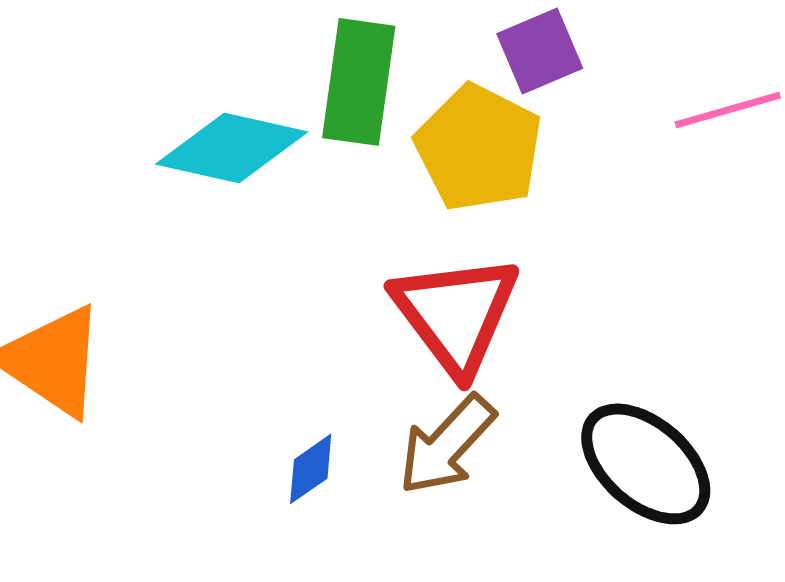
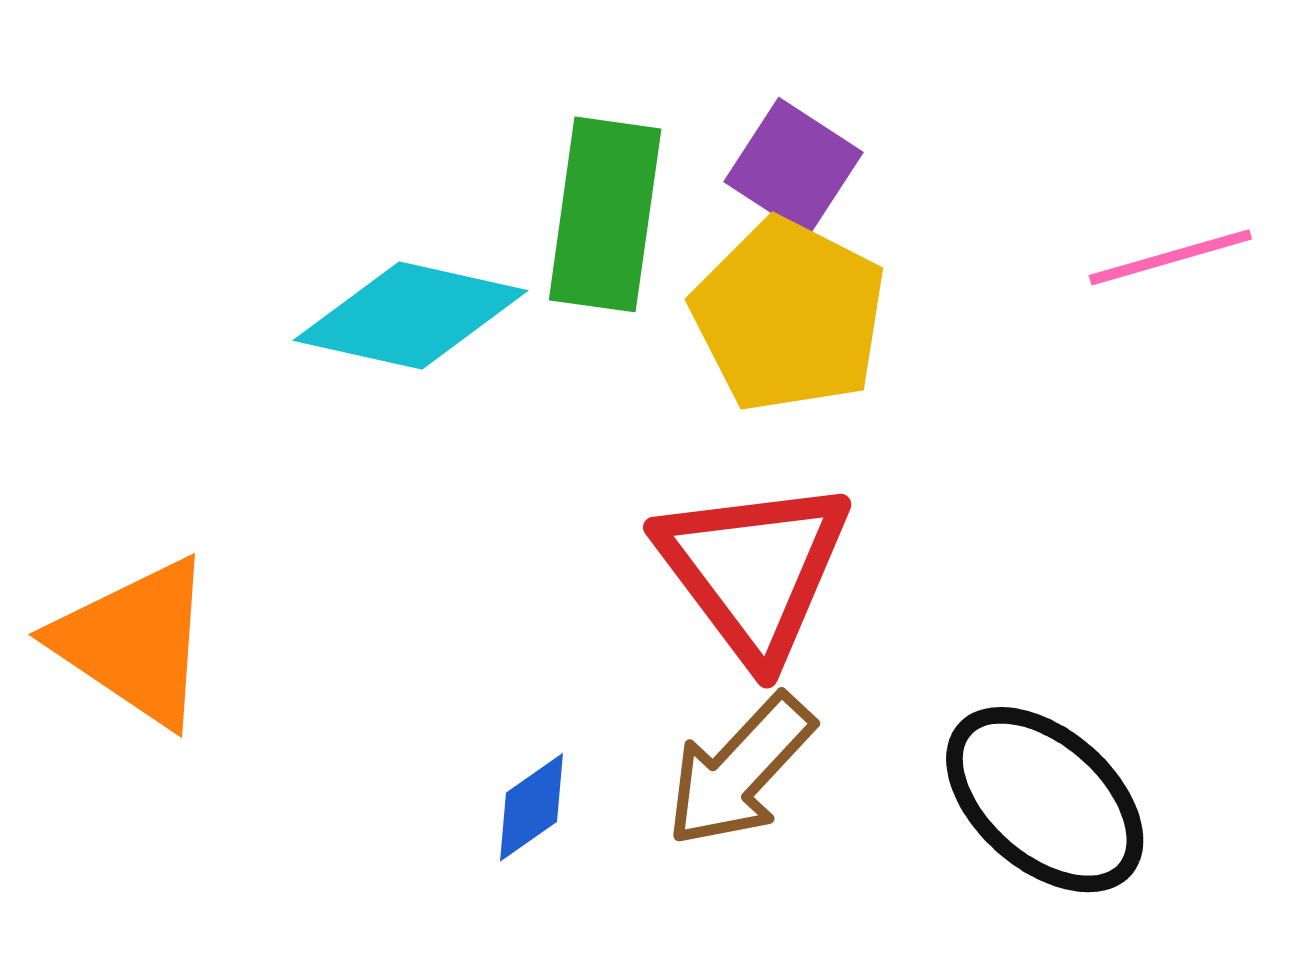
purple square: (540, 51) -> (793, 167), moved, turned -34

